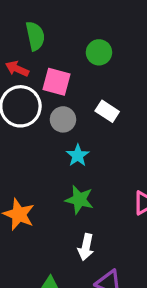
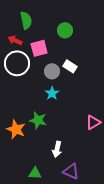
pink square: (56, 82) -> (39, 48), turned -30
gray circle: (63, 119) -> (52, 71), moved
green star: (79, 200) -> (38, 120), moved

